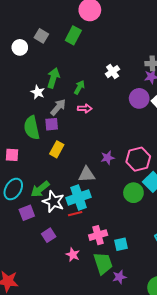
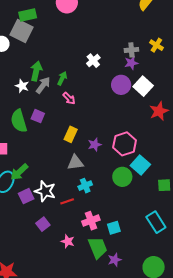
green rectangle: (73, 35) -> (28, 15), moved, turned 54
gray square: (41, 36) -> (22, 31), size x1.6
gray arrow: (58, 107) -> (43, 85), moved
pink arrow: (85, 108) -> (69, 98), turned 48
purple square: (52, 124) -> (38, 116), turned 32
yellow rectangle: (57, 149) -> (71, 134), moved
green arrow: (40, 189) -> (19, 172), moved
cyan cross: (79, 197) -> (85, 186), moved, size x0.6
purple square: (27, 213) -> (26, 196), moved

